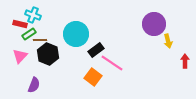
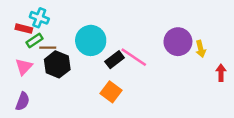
purple circle: (154, 24) -> (178, 42), moved
pink line: (112, 63) -> (134, 57), moved
purple semicircle: (34, 85) -> (23, 101), moved

